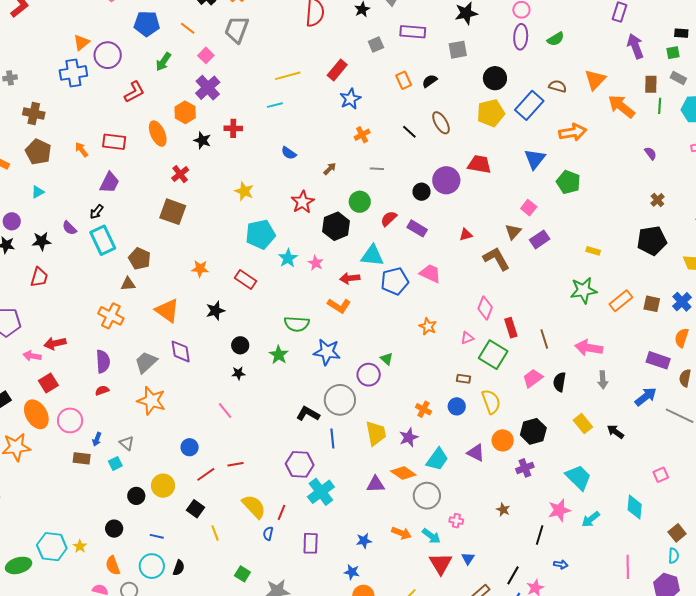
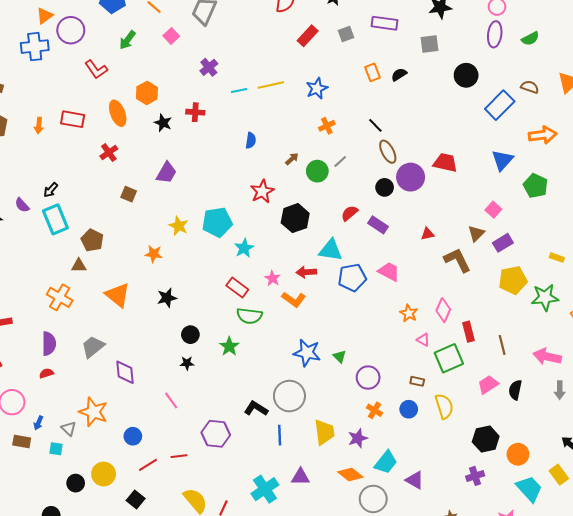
red rectangle: (337, 70) -> (308, 36), moved
yellow line: (288, 76) -> (271, 85), moved
purple cross: (208, 88) -> (209, 67), moved, size x0.7
red L-shape: (134, 92) -> (96, 69), turned 80
yellow pentagon: (491, 113) -> (513, 280), moved
brown ellipse: (441, 123) -> (388, 152), moved
orange arrow: (82, 150) -> (39, 126), turned -140
blue semicircle: (289, 153) -> (251, 140), turned -119
gray line: (377, 169) -> (340, 161), turned -48
red cross: (180, 174) -> (109, 152), moved
purple trapezoid: (109, 183) -> (166, 173), moved
yellow star: (244, 191) -> (179, 226), moved
green circle: (360, 202) -> (317, 171), moved
brown square: (173, 212) -> (129, 194), size x0.6
pink star: (316, 263) -> (272, 278), moved
red rectangle: (245, 280) -> (237, 288), moved
orange star: (428, 326) -> (409, 313), moved
pink triangle: (467, 338) -> (423, 340), turned 48
purple diamond: (181, 351) -> (125, 372), moved
blue star: (327, 352) -> (307, 353), moved
green square: (493, 355) -> (449, 358), turned 32
purple circle: (369, 375) -> (368, 378), moved
orange star: (151, 401) -> (93, 412), moved
yellow rectangle: (583, 424) -> (559, 475), moved
orange circle: (503, 440) -> (518, 454), moved
purple triangle: (476, 453) -> (415, 480), moved
cyan square: (115, 463) -> (56, 449), turned 32
purple hexagon: (300, 464) -> (216, 434), moved
purple triangle: (376, 484) -> (300, 477), moved

